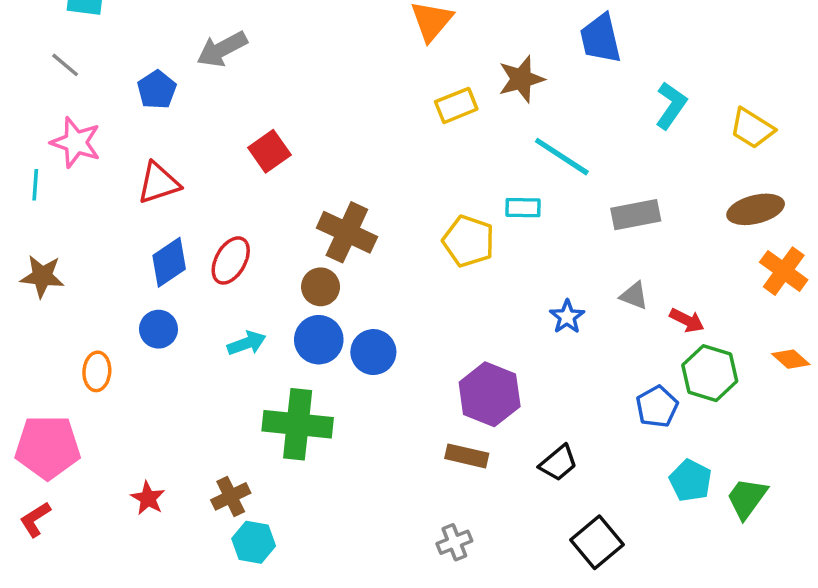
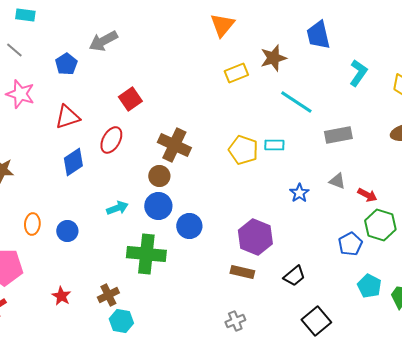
cyan rectangle: (523, 208) -> (274, 145), moved
red ellipse: (231, 260) -> (111, 140), moved
blue circle: (159, 329) -> (67, 231), moved
blue circle: (373, 352) -> (189, 226), moved

